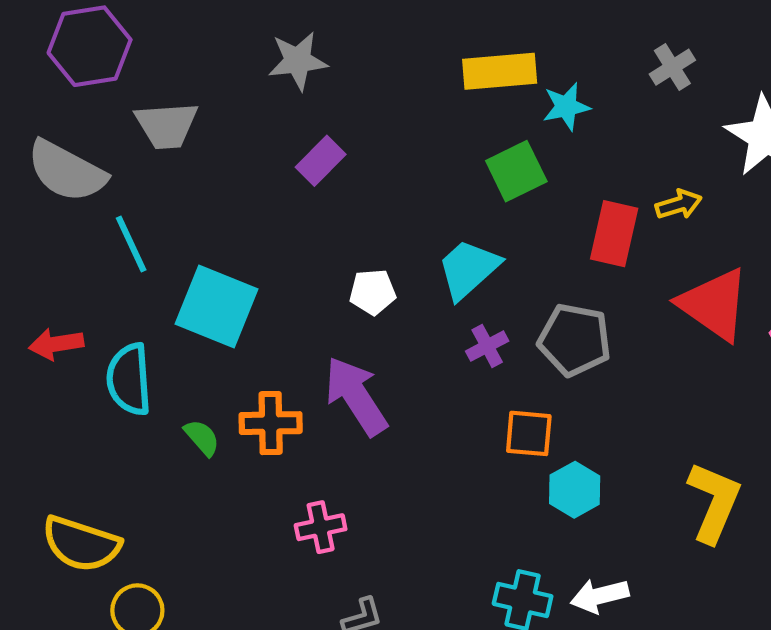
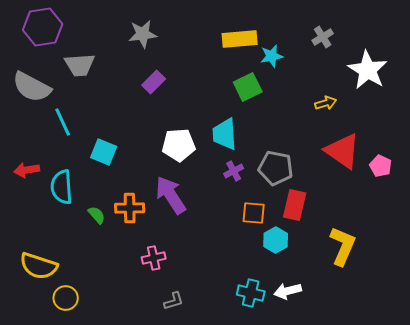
red rectangle: (614, 234) -> (295, 205), moved
cyan trapezoid: (468, 269) -> (225, 134), turned -52
white pentagon: (373, 292) -> (179, 145), size x1.5
cyan square: (216, 306) -> (104, 152), size x0.7

